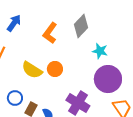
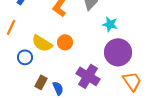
blue circle: (15, 98) -> (25, 57), moved

